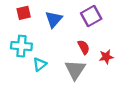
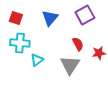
red square: (24, 13) -> (16, 18), moved, turned 32

